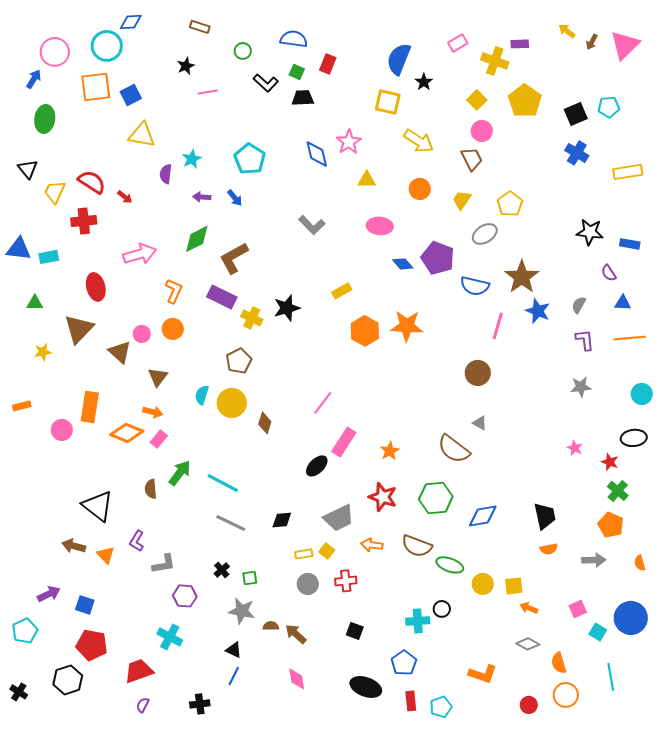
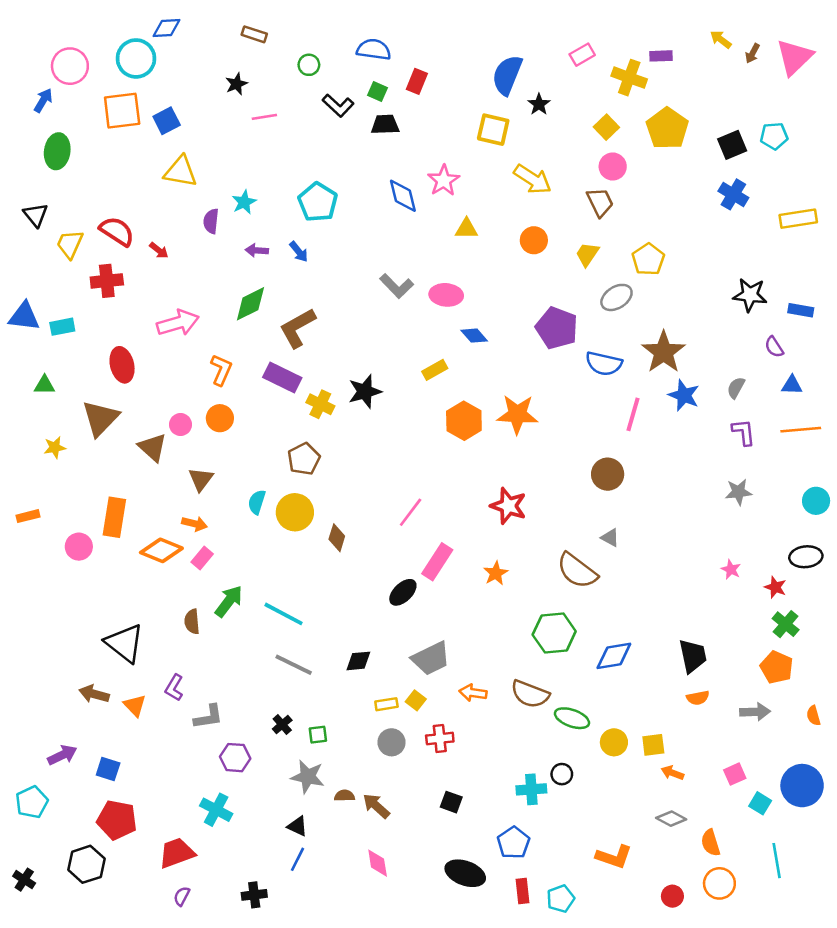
pink ellipse: (380, 226) -> (446, 295), moved
blue diamond: (403, 264) -> (474, 336), moved
red star: (383, 497) -> (508, 506), moved

